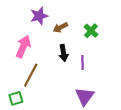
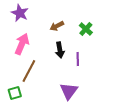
purple star: (39, 16) -> (20, 13), moved, turned -30
purple triangle: (85, 96) -> (69, 91), moved

